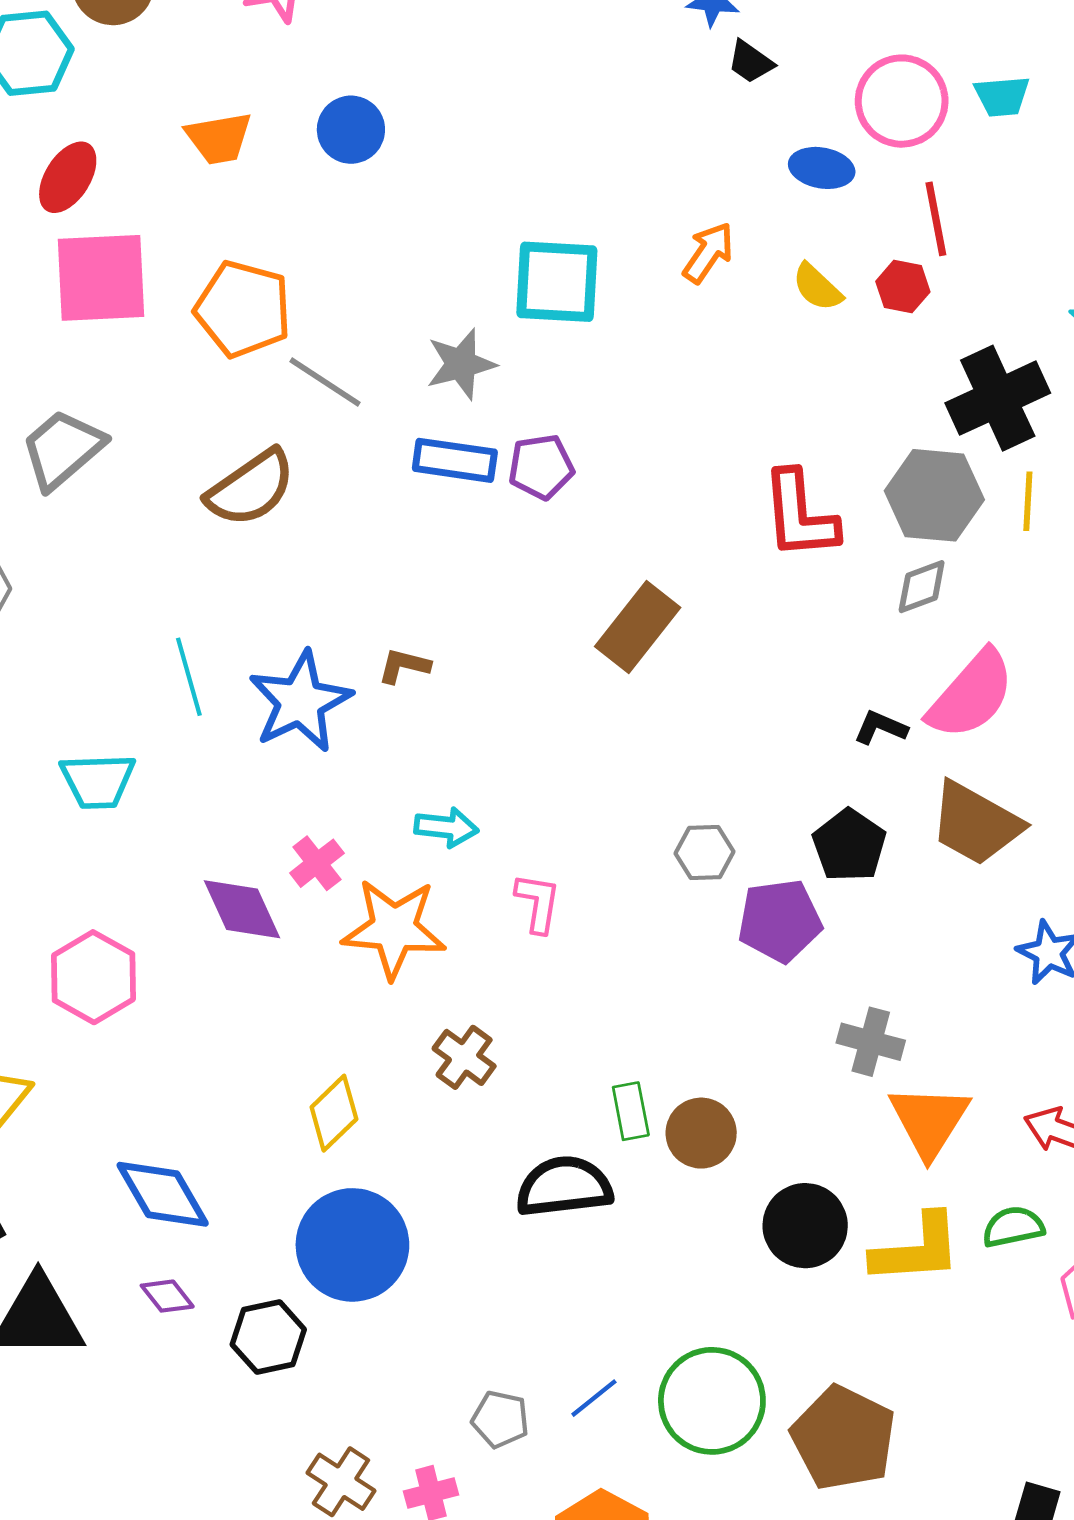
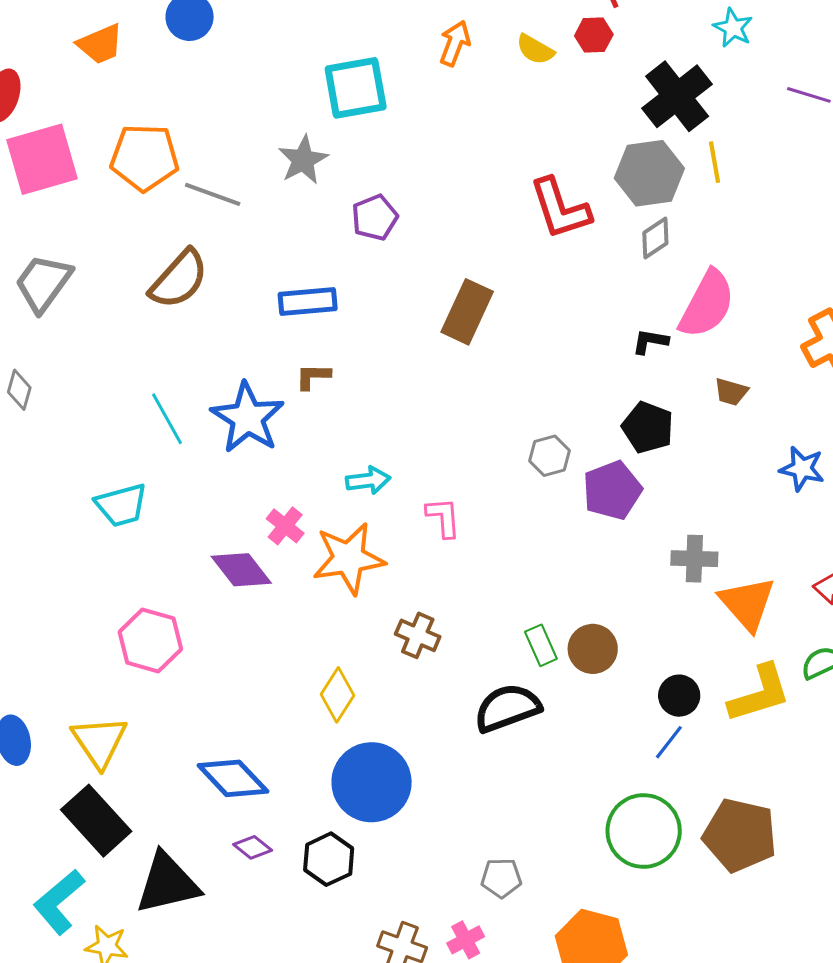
blue rectangle: (455, 460) -> (308, 301), moved
brown trapezoid: (976, 824) -> (731, 392), size x0.5
black circle: (805, 1226) -> (679, 696), size x0.7
blue line: (594, 1398) -> (669, 742), moved

